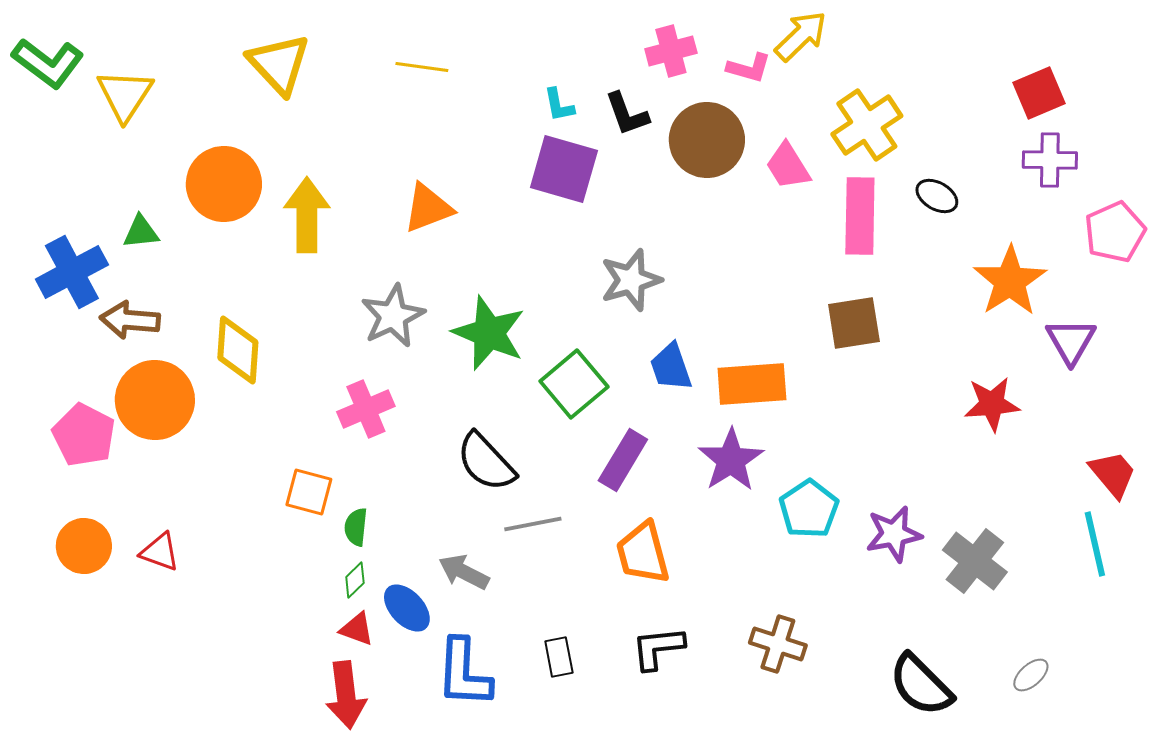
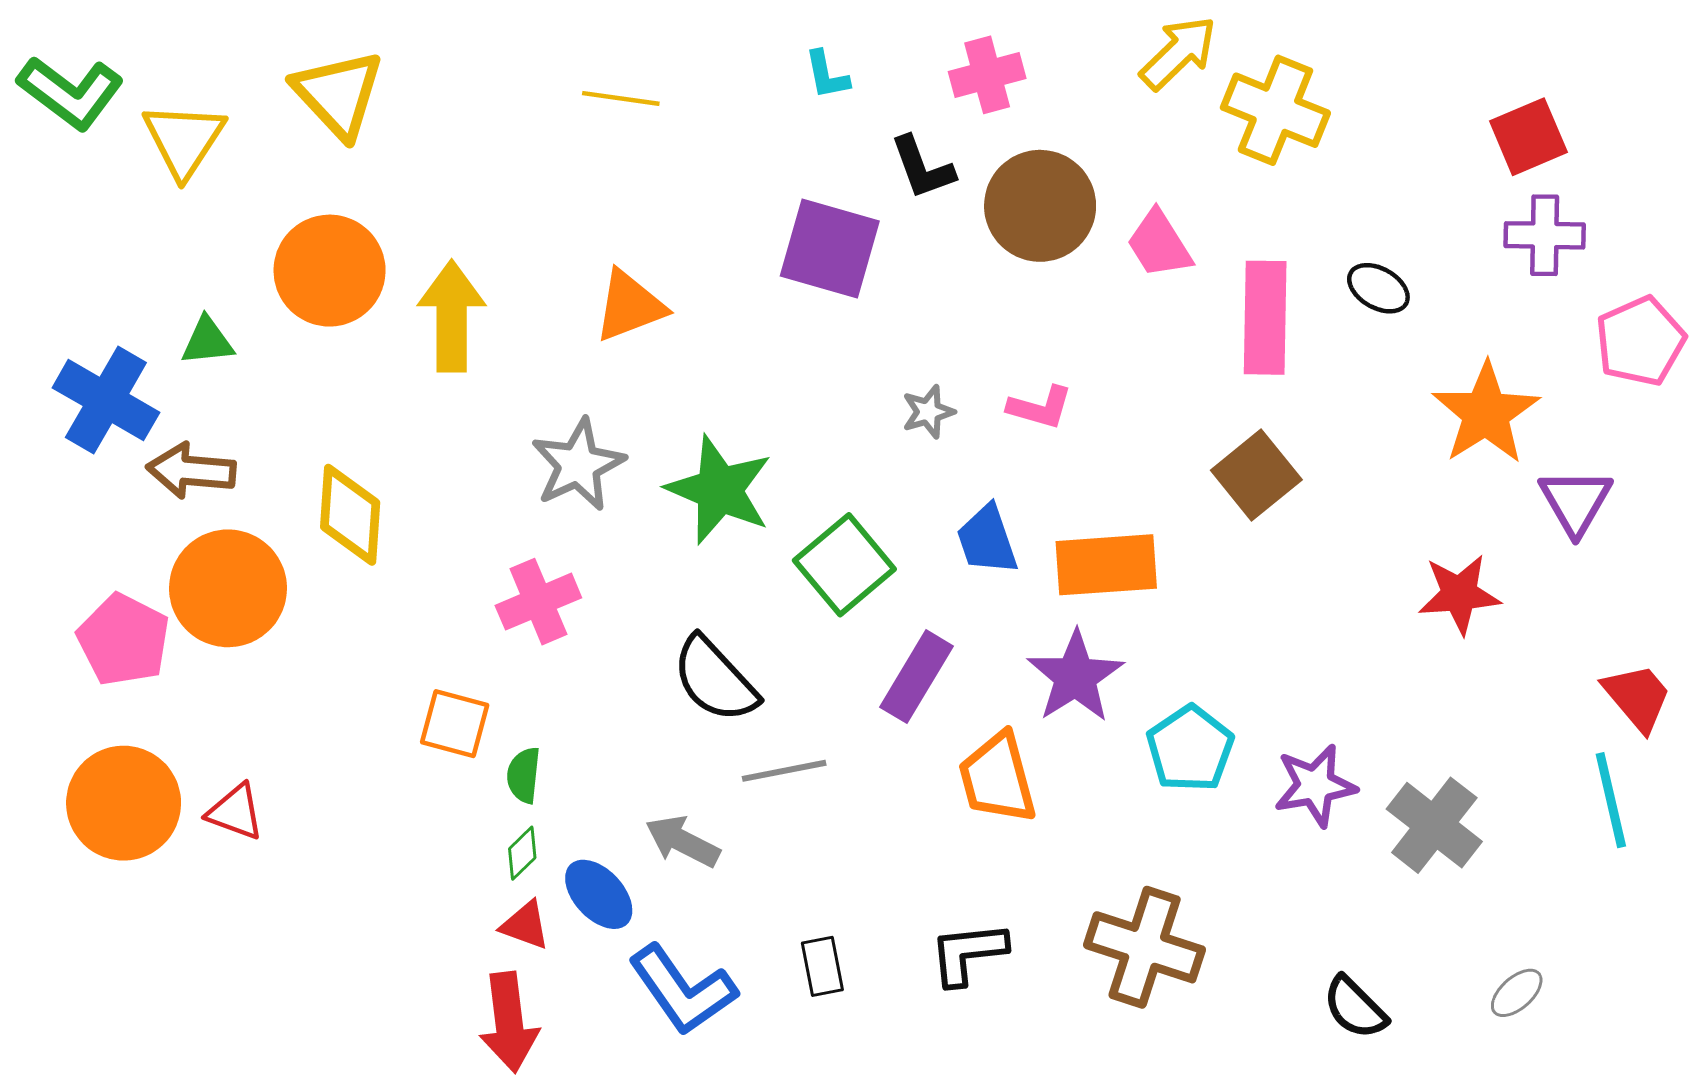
yellow triangle: (279, 64) -> (338, 94), moved
pink L-shape: (749, 68) -> (1040, 407), moved
cyan L-shape: (559, 105) -> (827, 75), moved
yellow cross: (867, 125) -> (1275, 110), moved, turned -34
blue cross: (72, 272) -> (106, 400), turned -32
gray star: (631, 280) -> (928, 412), size x0.6
brown square: (854, 323) -> (1256, 475), turned -30
orange circle: (84, 546) -> (124, 803), size x1.4
orange trapezoid: (643, 553) -> (997, 778), moved
brown cross: (778, 644) -> (1145, 947), size x1.4
blue L-shape: (464, 673) -> (683, 990), turned -38
black semicircle: (921, 685) -> (1355, 1008), size x0.7

